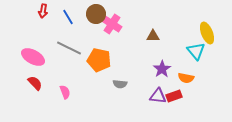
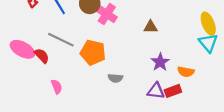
cyan triangle: (196, 51) -> (208, 43), moved
red semicircle: (35, 83) -> (42, 56), moved

